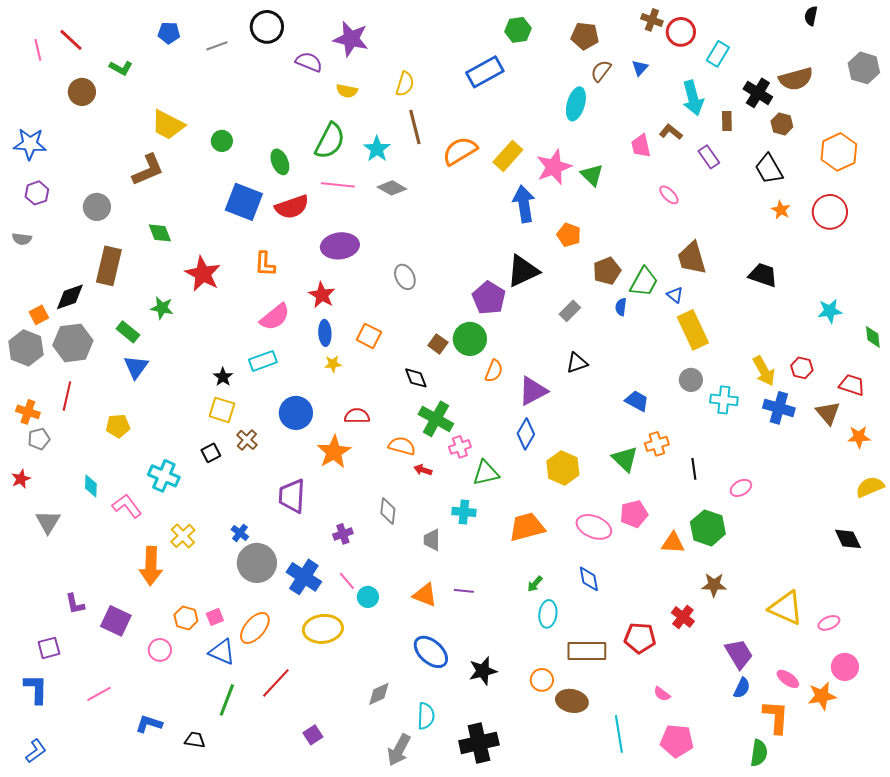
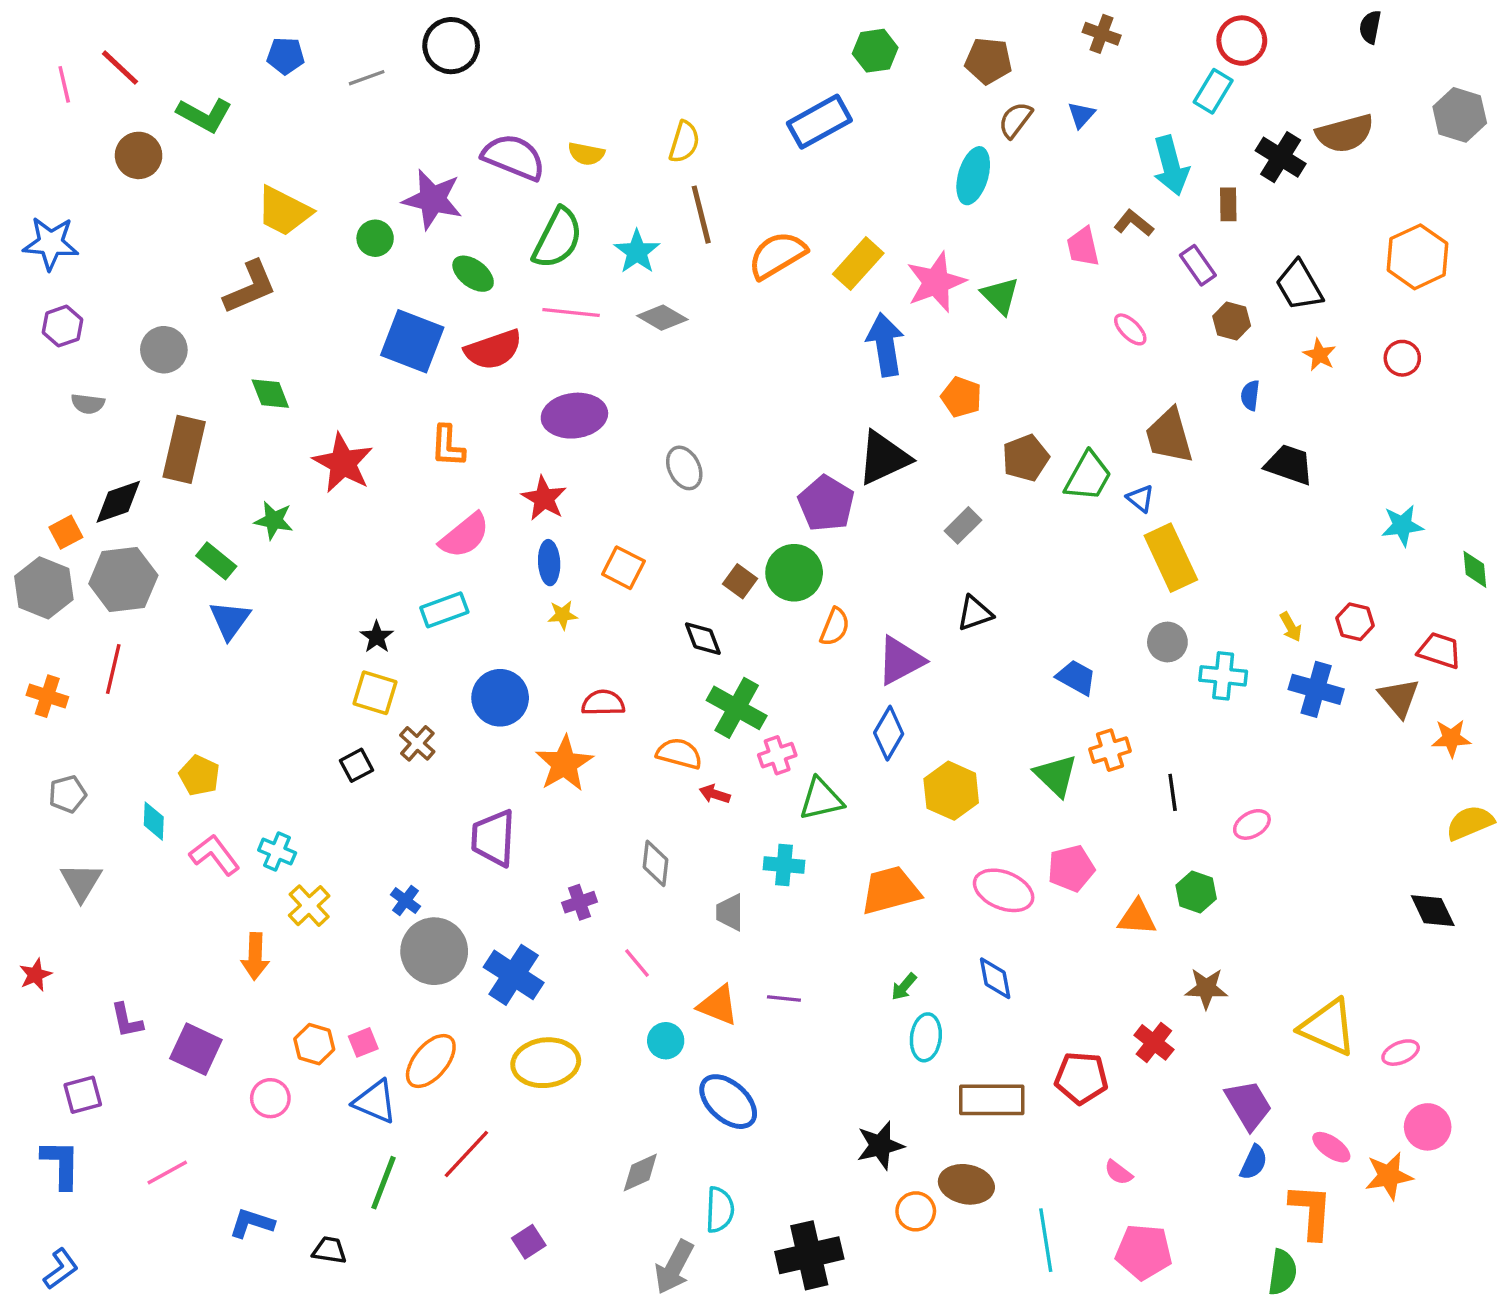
red circle: (681, 32) -> (1242, 41), moved
purple star: (351, 39) -> (433, 199), moved
purple semicircle: (309, 62) -> (514, 157), moved, size x1.4
green L-shape: (121, 68) -> (204, 115), size x1.4
brown hexagon: (782, 124) -> (1232, 321), moved
green ellipse: (280, 162) -> (473, 274), turned -30
red circle: (830, 212) -> (1402, 358), size x0.6
gray semicircle: (22, 239) -> (88, 404), moved
blue semicircle: (621, 307) -> (1250, 395), moved
yellow arrow: (764, 371) -> (1291, 627), size x0.6
yellow pentagon: (118, 426) -> (199, 775), moved, turned 30
gray pentagon: (39, 439) -> (68, 794), moved
cyan cross: (164, 476) -> (277, 852), moved, size x0.7
red star: (21, 479) -> (35, 975), moved
green hexagon: (708, 528) -> (1196, 892), size x0.7
orange arrow: (151, 566) -> (255, 956), size x0.7
pink line: (347, 581) -> (637, 963), moved
cyan circle: (368, 597) -> (666, 1041), moved
black star: (483, 671) -> (880, 1145), moved
orange circle: (542, 680) -> (916, 1211), moved

